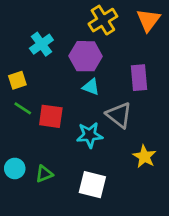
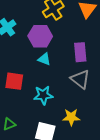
gray triangle: (119, 115) -> (80, 79), moved
yellow star: (144, 156) -> (71, 117), moved, turned -30

